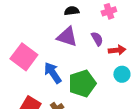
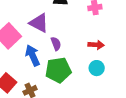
purple triangle: (67, 37) -> (39, 23), moved
purple semicircle: (97, 39) -> (56, 44), moved

